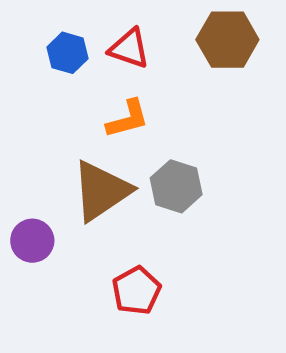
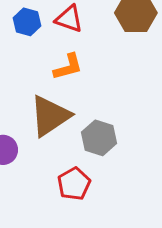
gray hexagon: (176, 186) -> (99, 138), moved

